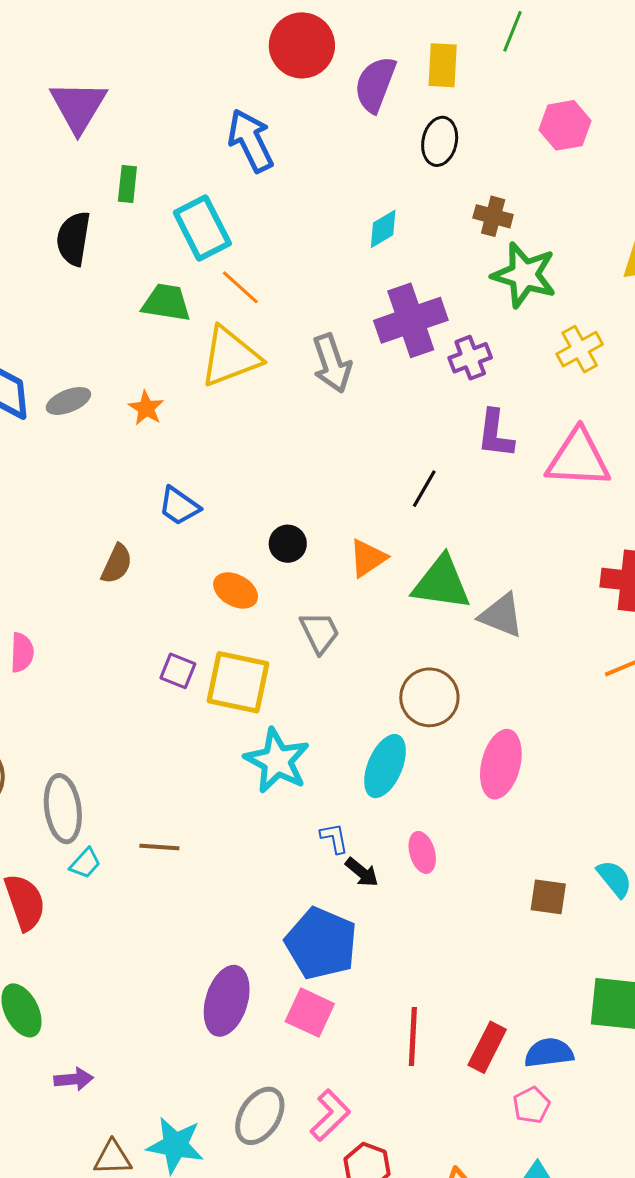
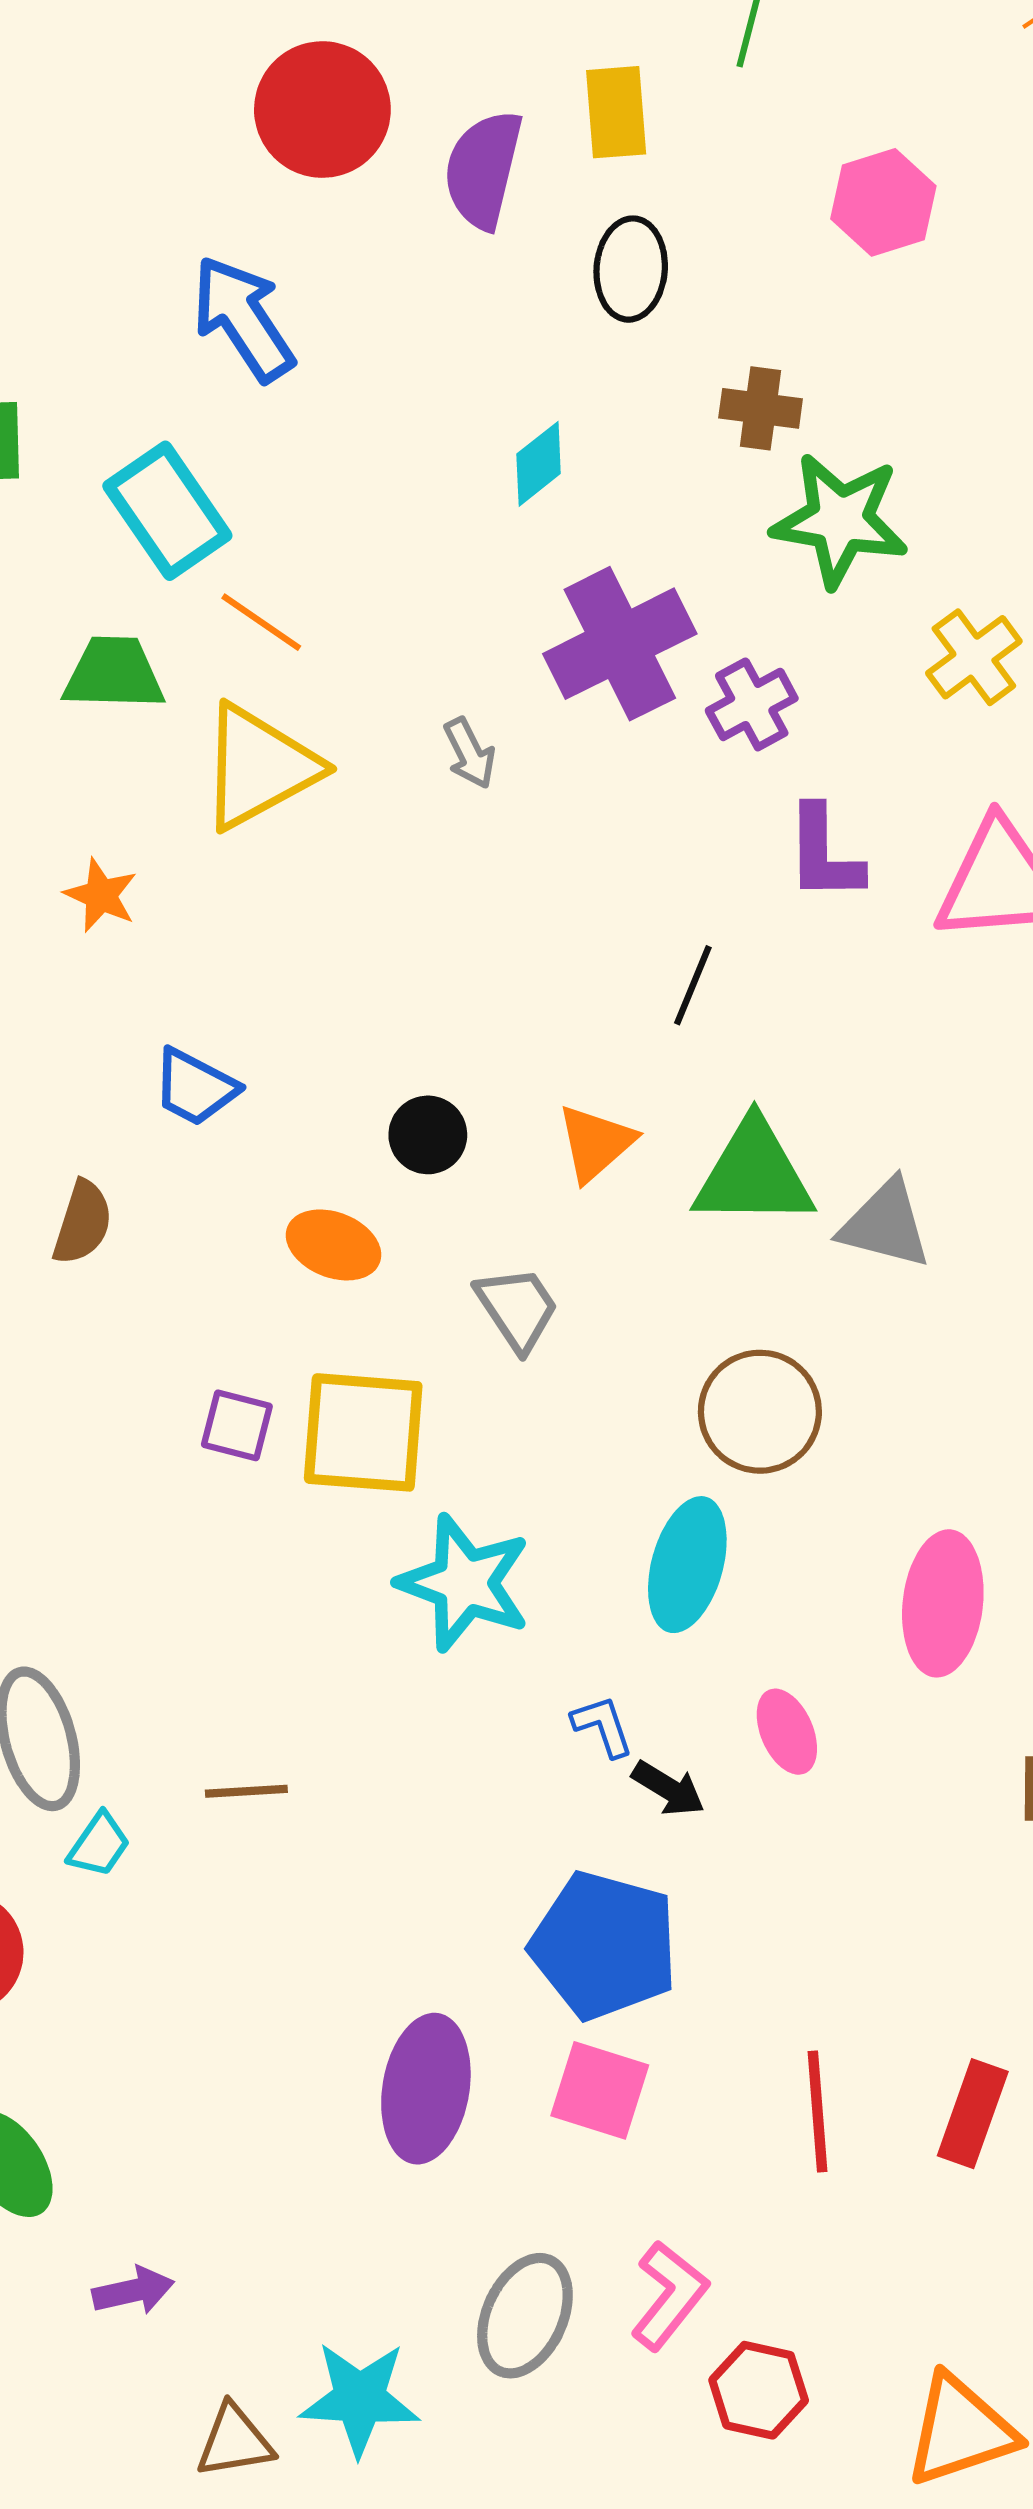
gray arrow: (332, 363) -> (470, 753), size x0.6
pink ellipse: (501, 764) -> (943, 1603), moved

